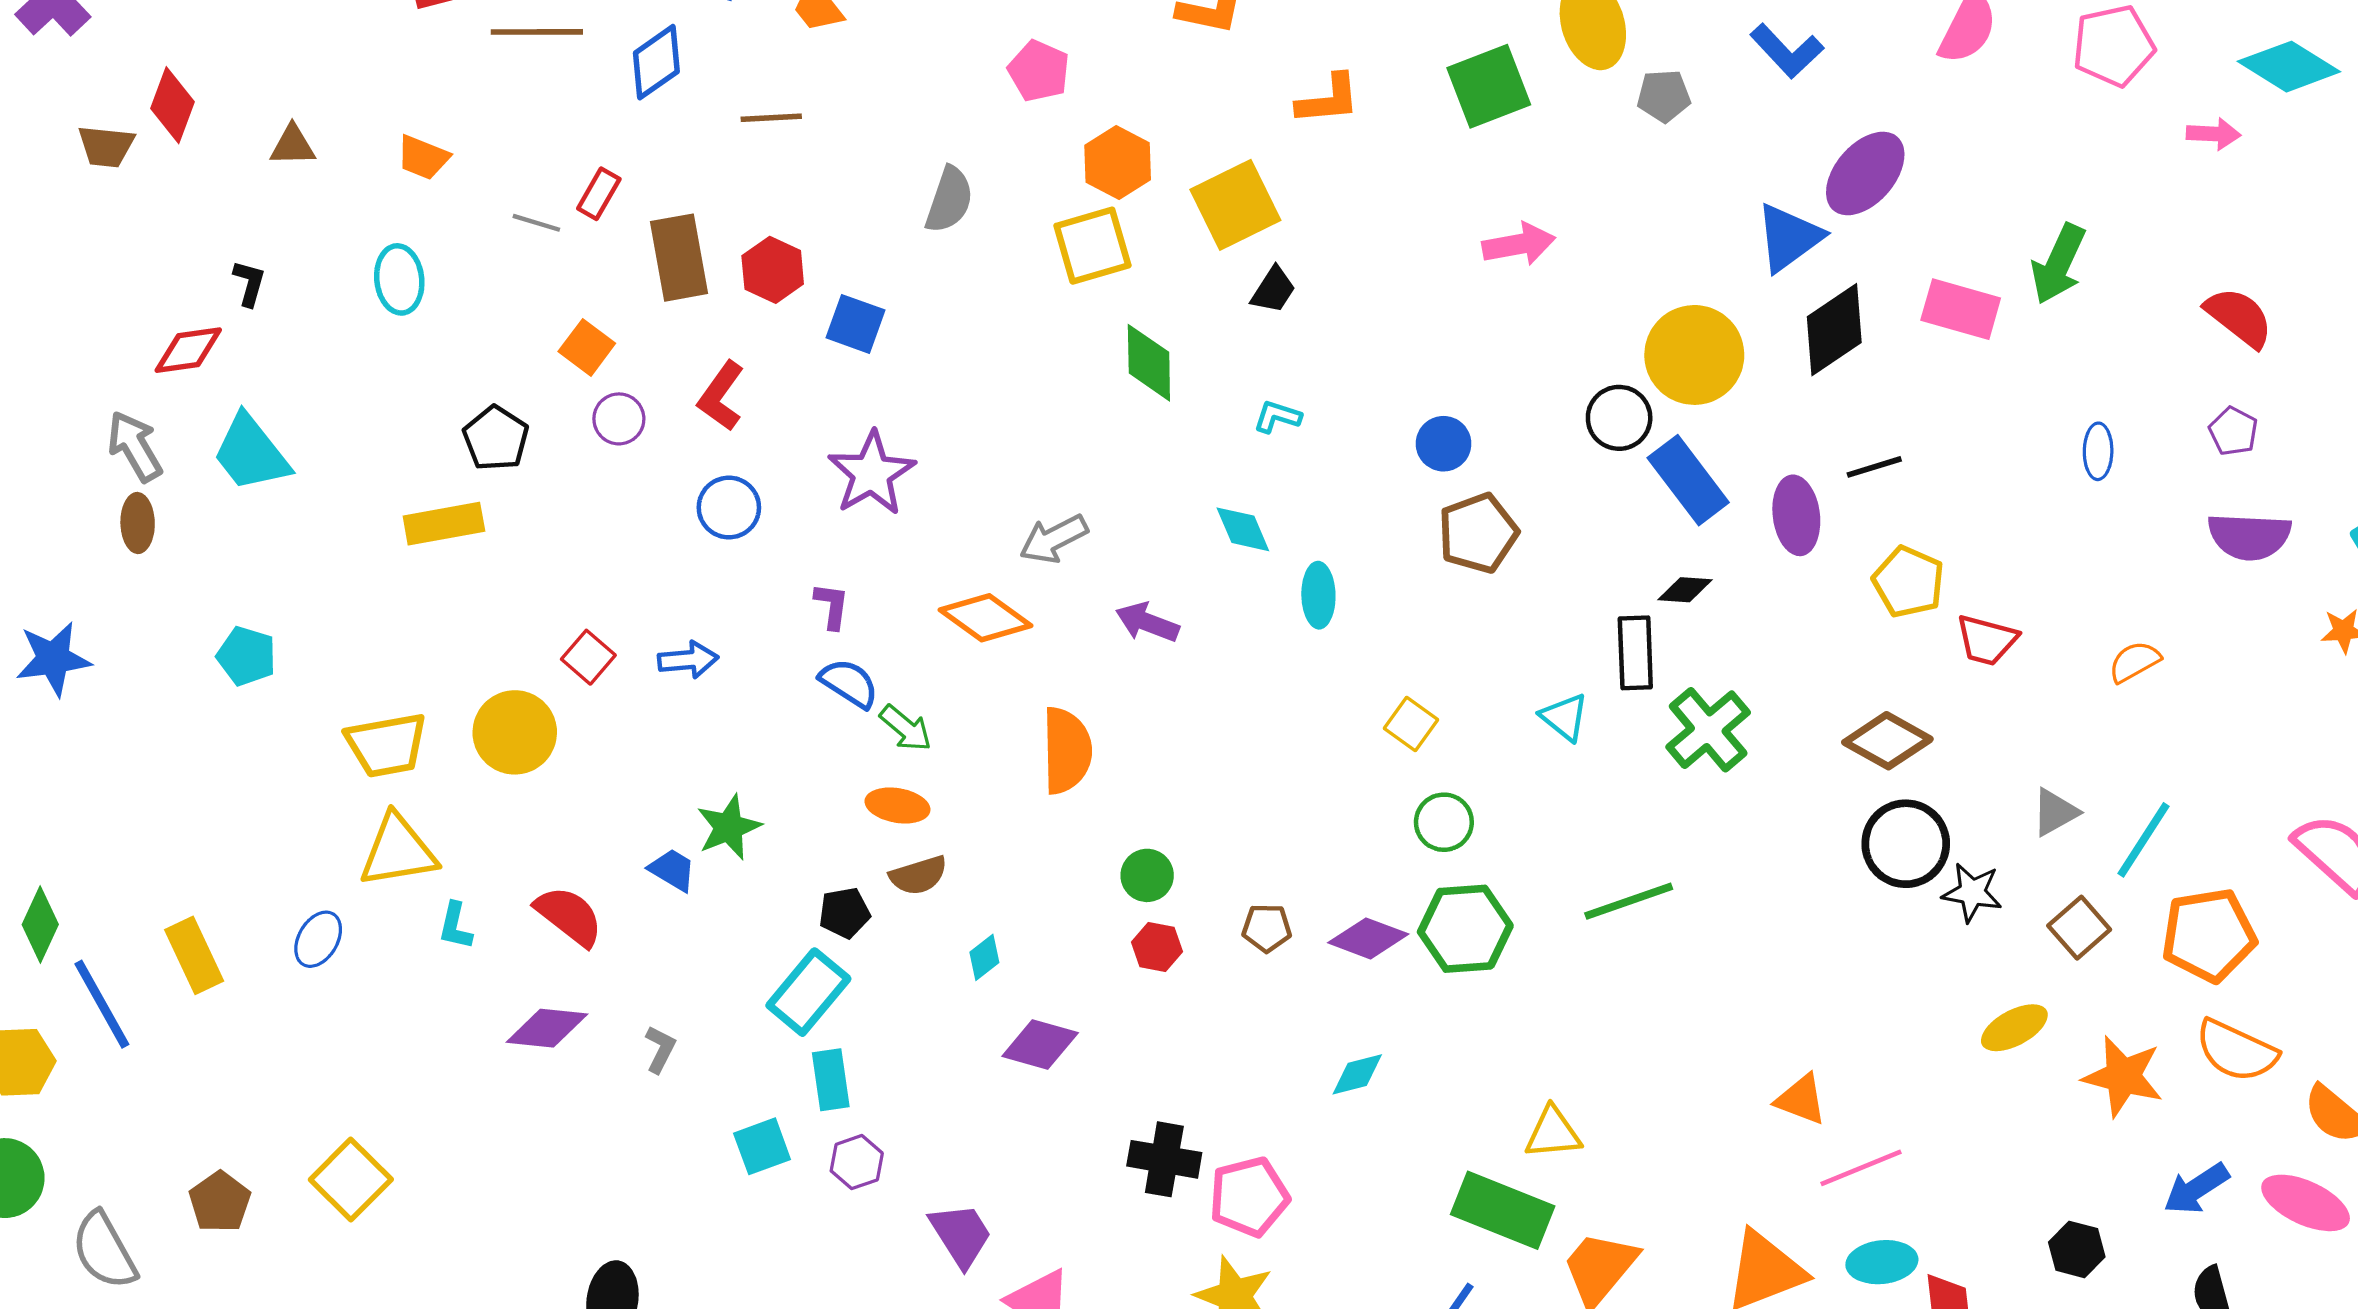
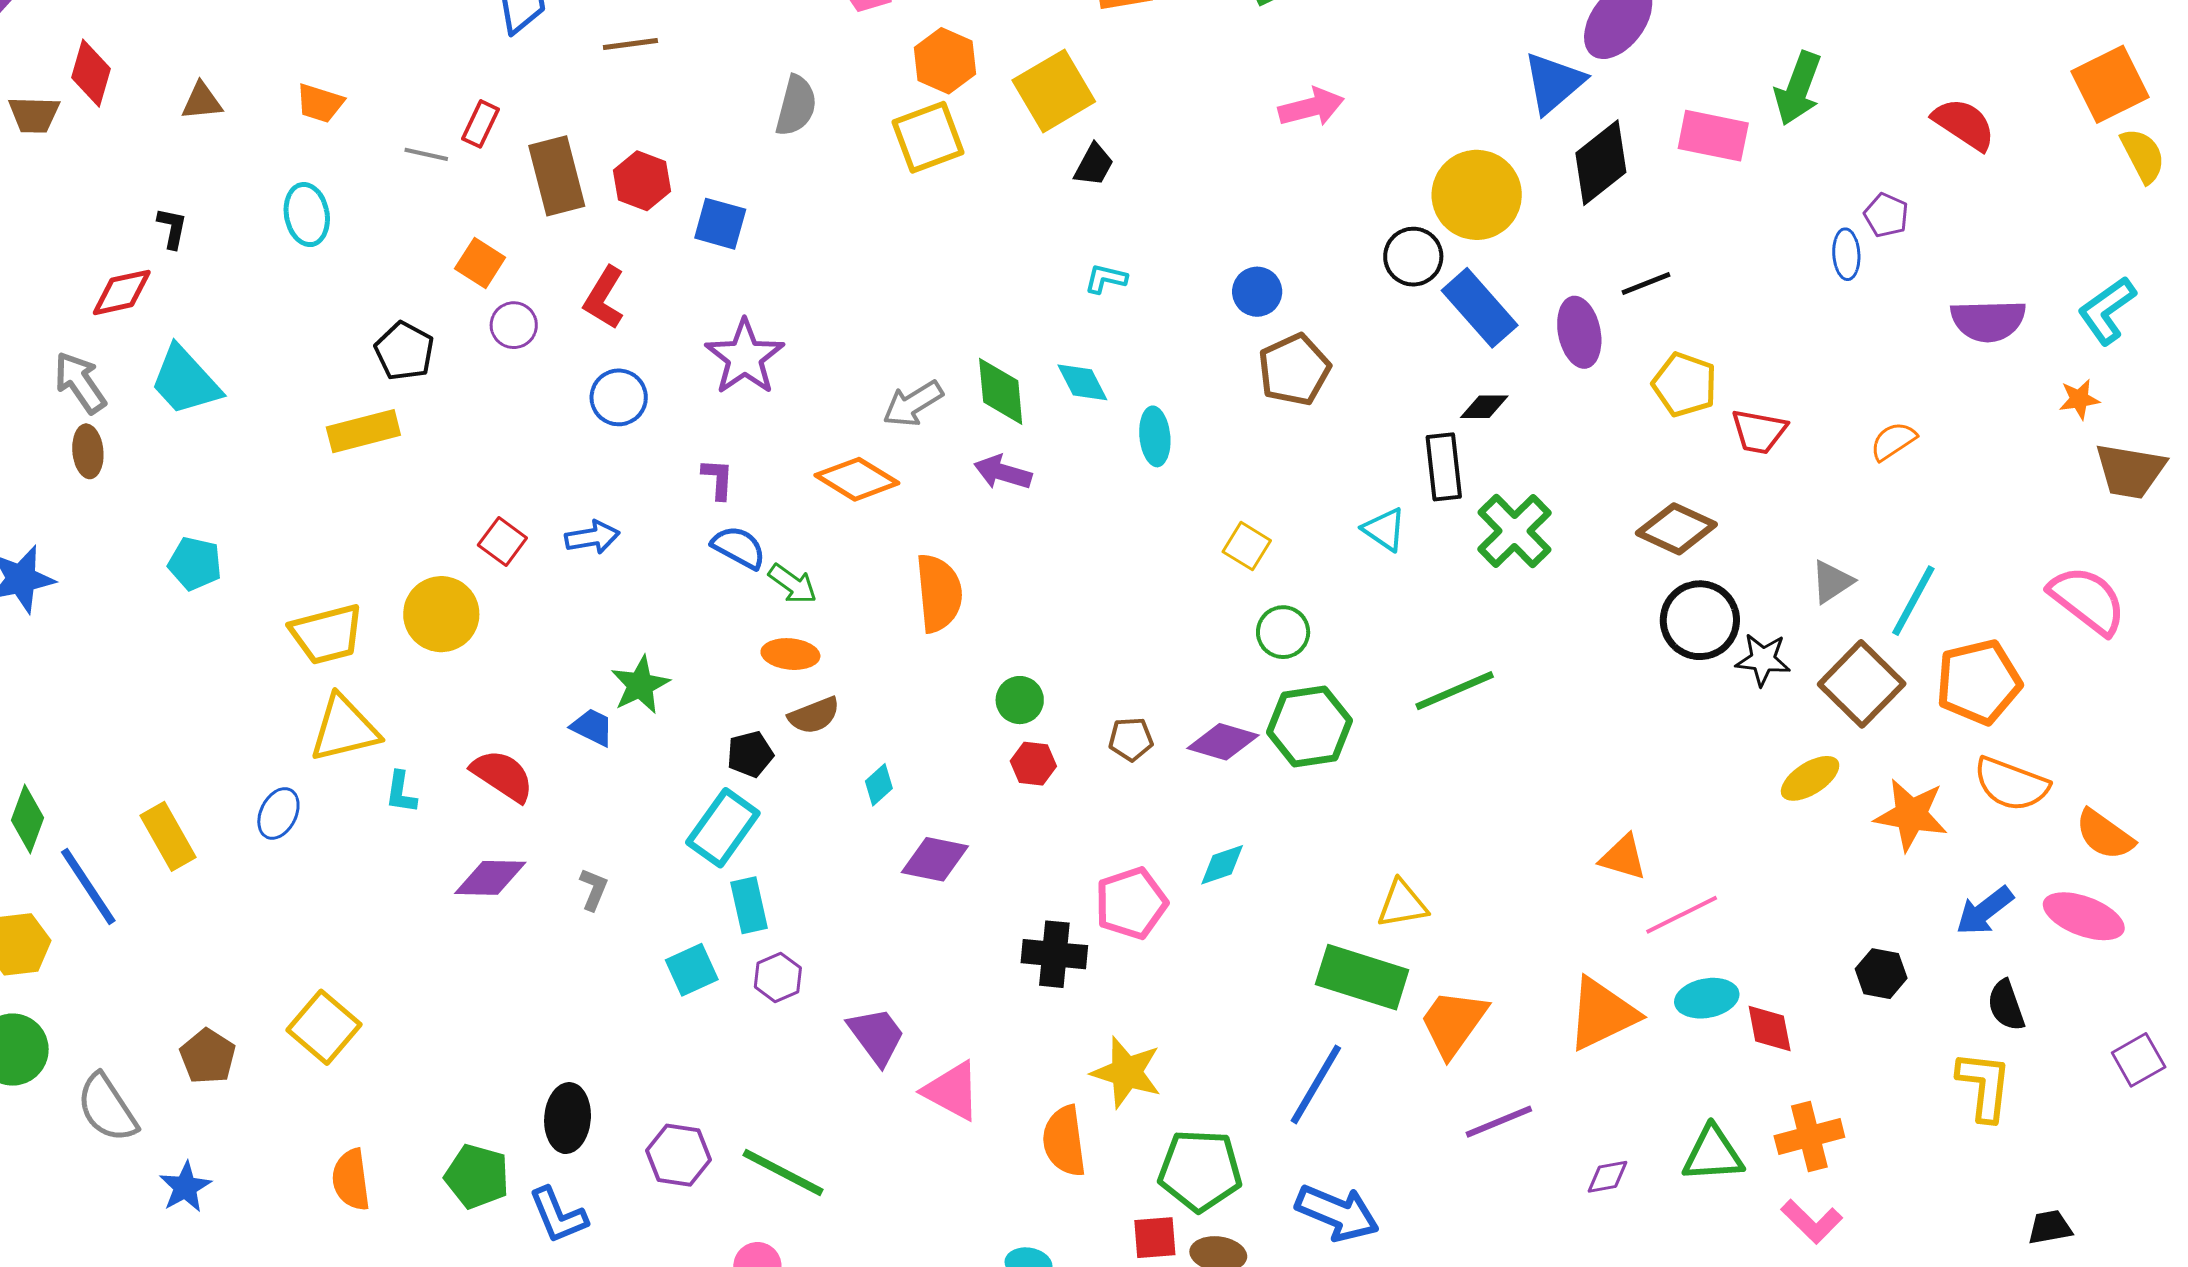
green diamond: (1149, 363) -> (1001, 391), moved
purple pentagon: (2233, 431) -> (1886, 215), moved
brown square: (2079, 928) -> (1862, 684), size x1.5
pink pentagon: (1249, 1197) -> (1131, 903), moved

